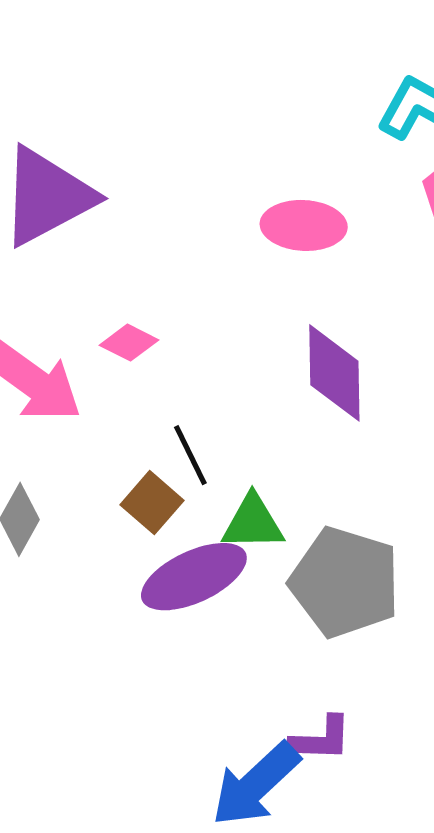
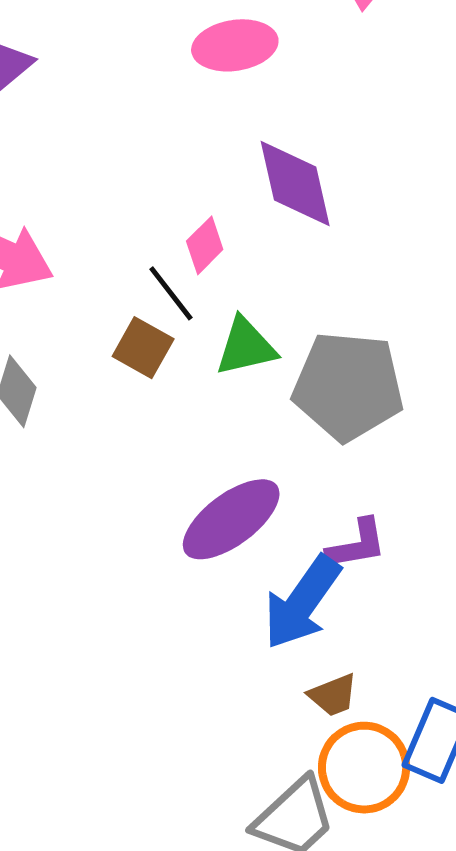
pink diamond: (129, 343) -> (205, 245), moved, turned -60
purple ellipse: (194, 577) -> (231, 519), moved

